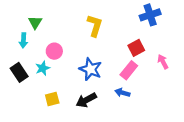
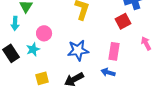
red square: (136, 48) -> (123, 21), moved
blue star: (90, 69) -> (78, 50), turned -30
pink rectangle: (129, 70) -> (114, 51), turned -30

